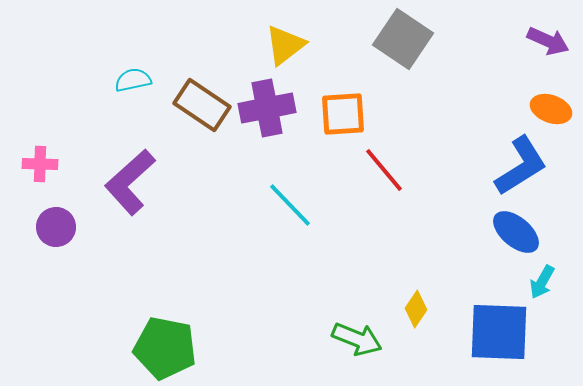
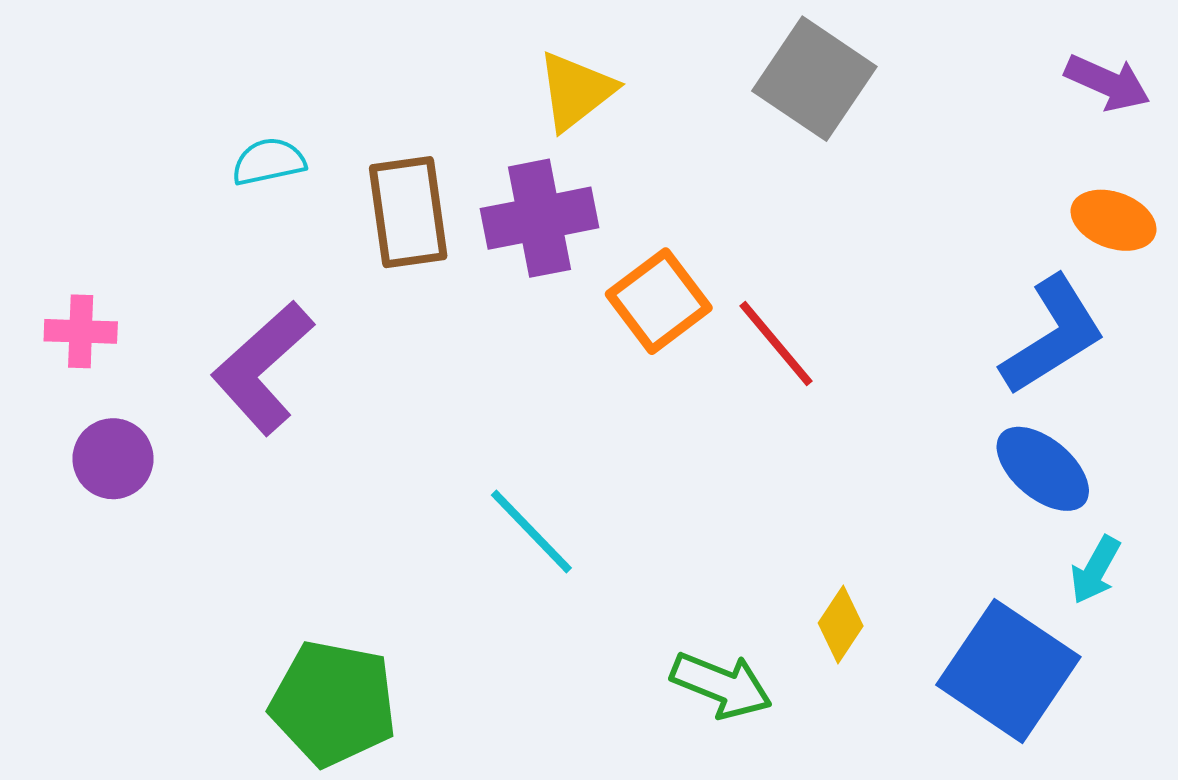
brown rectangle: (202, 105) -> (408, 212), turned 48
orange square: (343, 114) -> (659, 301), moved, turned -33
cyan line: (290, 205) -> (531, 531), moved
blue square: (499, 332) -> (1008, 671), turned 32

